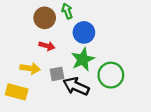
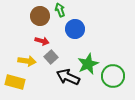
green star: (83, 59) -> (88, 64), moved
gray square: (57, 74) -> (51, 57), moved, turned -32
green circle: (111, 75) -> (113, 76), moved

